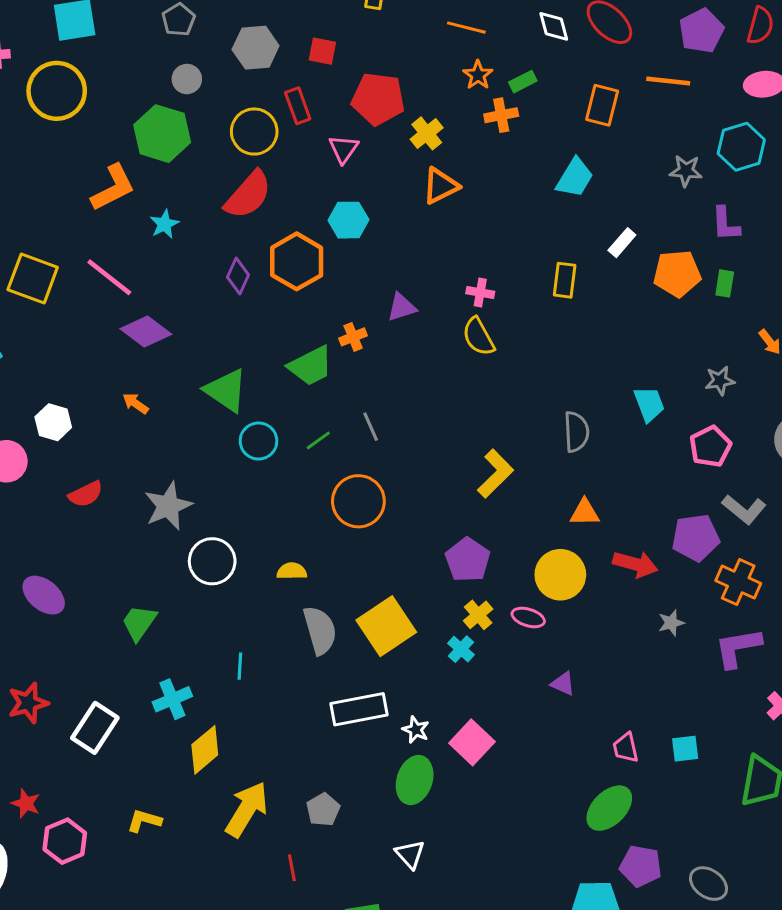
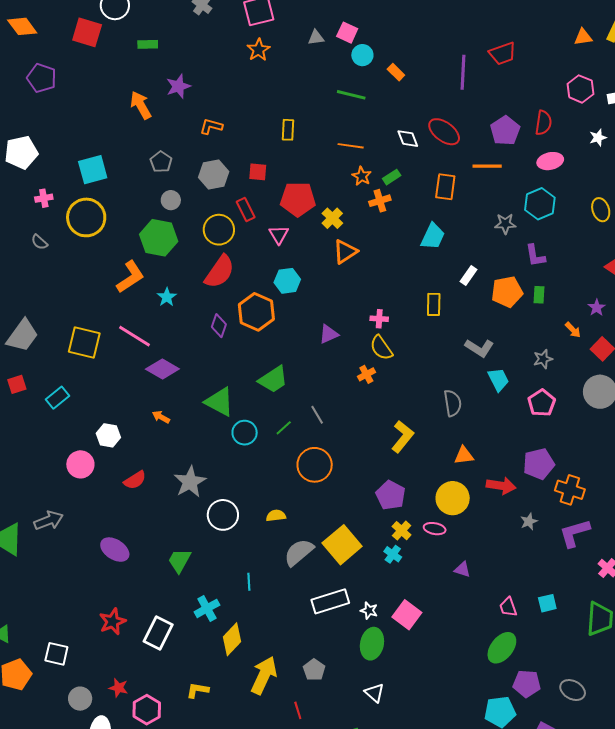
orange cross: (353, 337) -> (366, 374), moved
gray L-shape: (744, 509) -> (479, 348), moved
gray semicircle: (320, 630) -> (299, 552), turned -108

